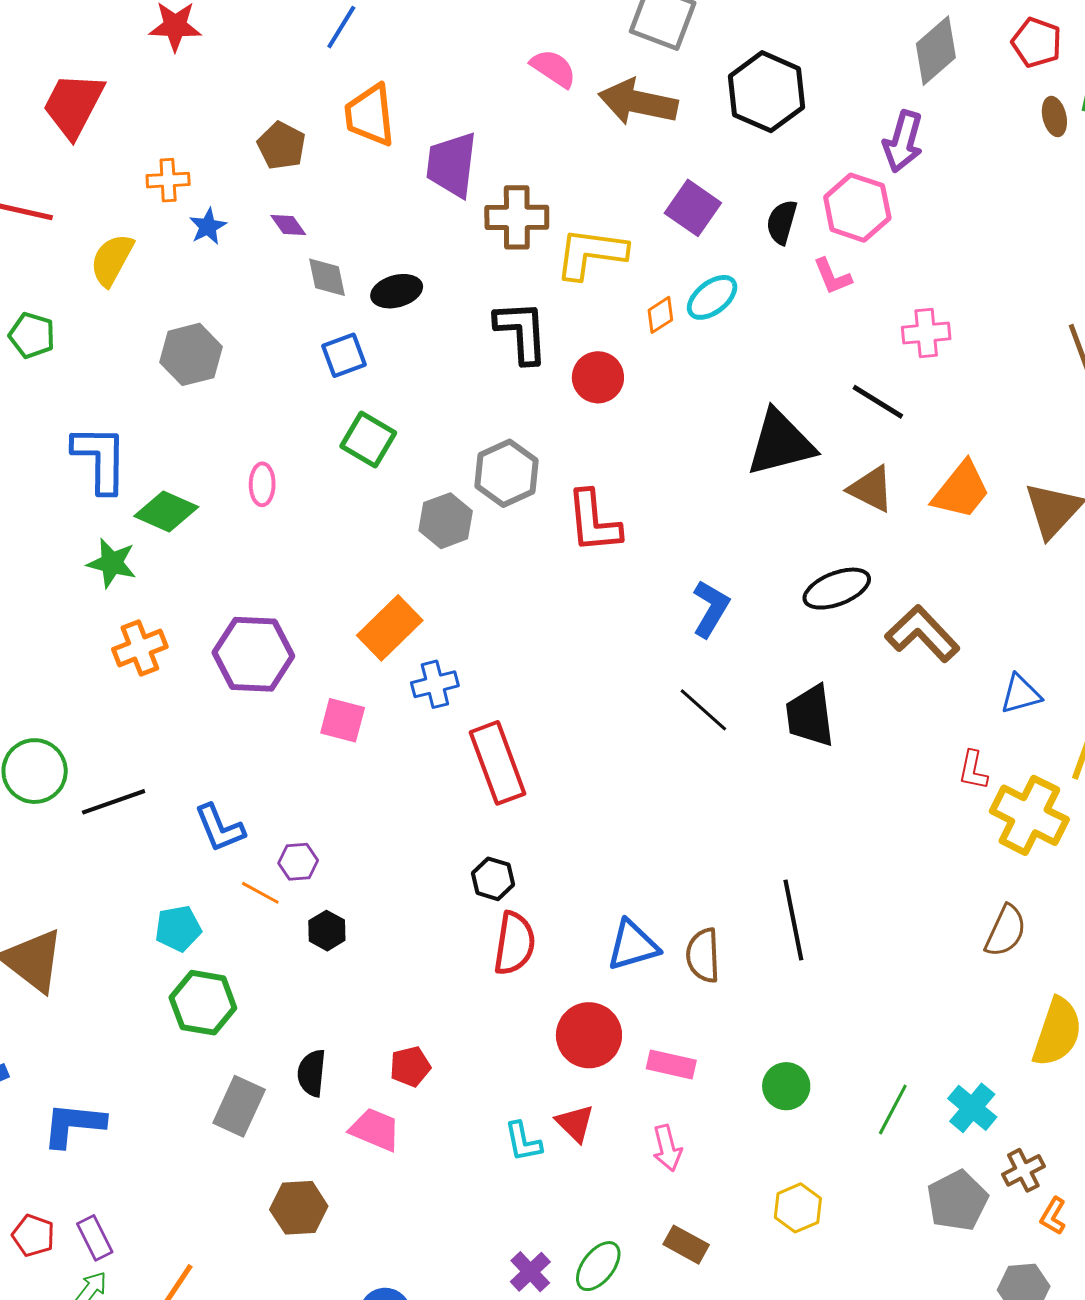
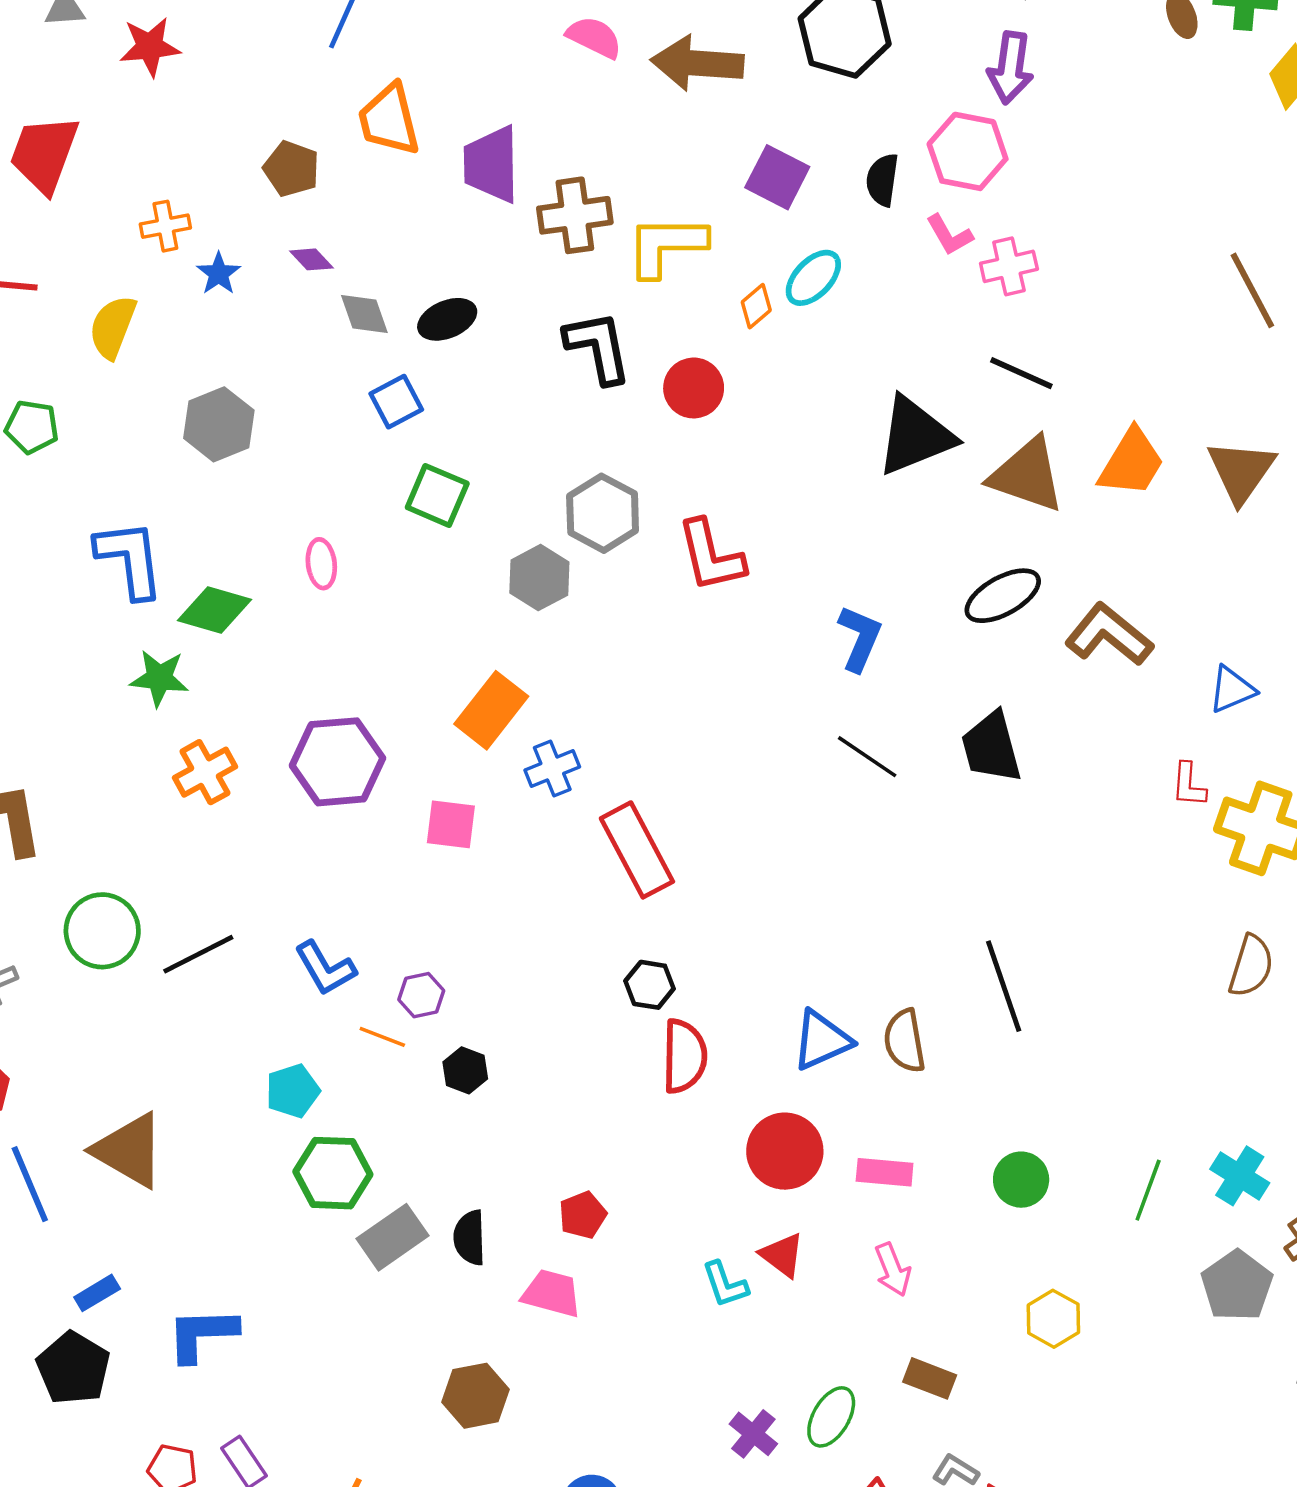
pink cross: (926, 333) -> (1009, 266), moved
brown triangle: (871, 489) -> (1027, 475), size x1.4
gray rectangle: (239, 1106) -> (392, 1237), moved, turned 38

